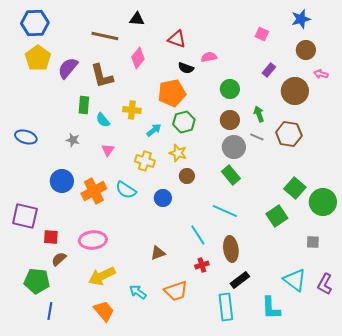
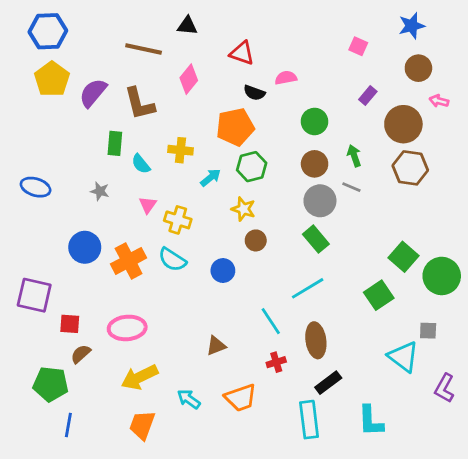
brown hexagon: (289, 134) -> (410, 168), moved
yellow cross: (145, 161) -> (178, 220), moved
cyan line: (225, 211) -> (308, 288), turned -55
cyan triangle: (295, 280) -> (403, 357), moved
orange trapezoid: (104, 311) -> (142, 425), turned -120

